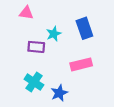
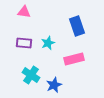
cyan star: (54, 34) -> (48, 43), moved
purple rectangle: (36, 47) -> (24, 43), moved

